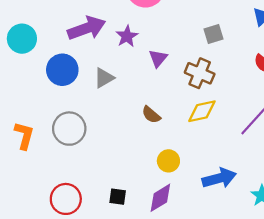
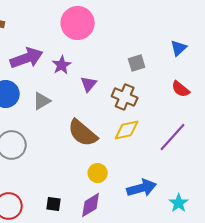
brown semicircle: (151, 115) -> (83, 133), size x1.8

